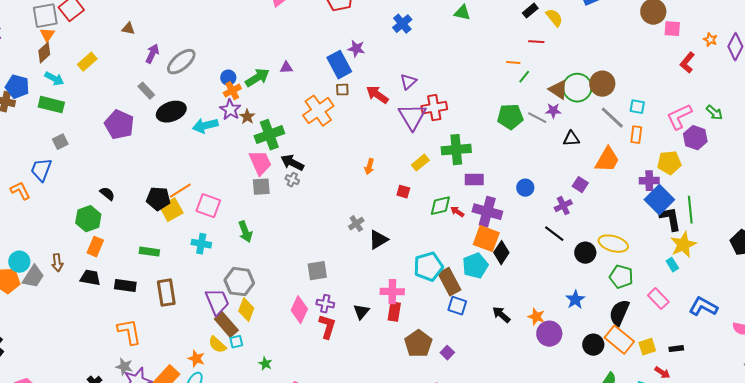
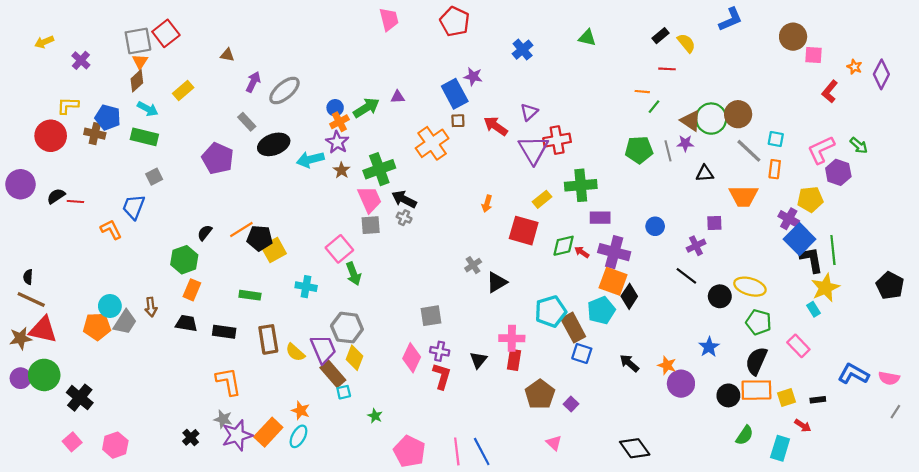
brown star: (247, 117) -> (342, 170), moved
gray line: (537, 118) -> (668, 151), turned 48
orange trapezoid: (607, 160) -> (743, 196), turned 60
purple cross: (649, 181) -> (789, 219), turned 30
purple square: (580, 185) -> (714, 223), turned -35
orange line: (180, 191) -> (241, 230), moved
red square: (403, 192) -> (524, 231), size x2.0
black semicircle: (107, 194) -> (205, 233), turned -91
pink square: (208, 206) -> (339, 249), moved, turned 30
blue L-shape: (703, 307) -> (853, 374), moved
orange rectangle: (619, 340) -> (756, 390), turned -40
yellow semicircle: (217, 345) -> (295, 352), moved

